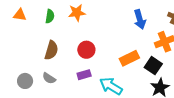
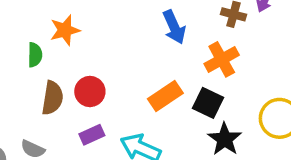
green semicircle: (50, 16) -> (35, 55), moved
brown semicircle: (51, 50) -> (52, 98), moved

